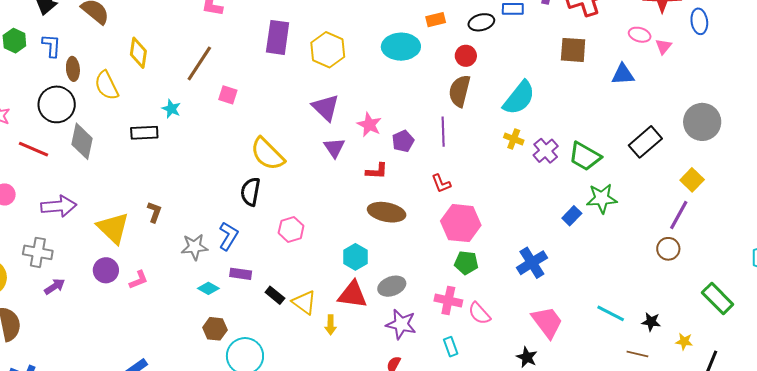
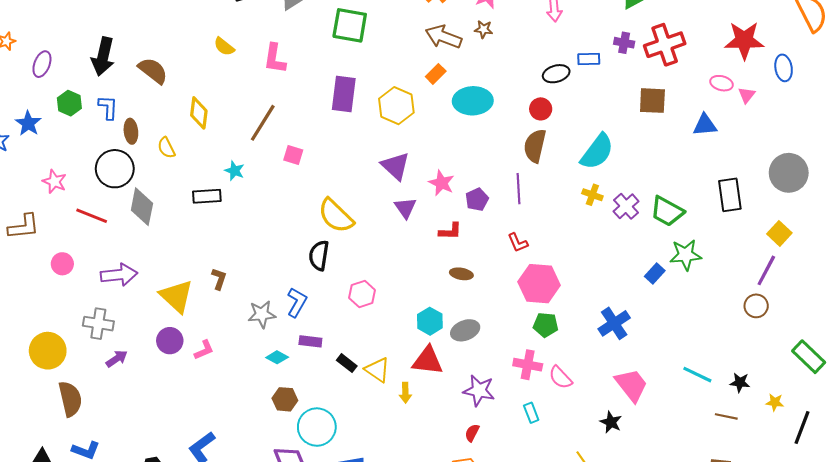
orange rectangle: (436, 20) -> (436, 74), moved, turned -30
yellow semicircle: (106, 85) -> (166, 148), size x0.7
black rectangle: (645, 142) -> (730, 195), turned -56
brown ellipse: (387, 212) -> (461, 274), size x0.6
gray ellipse: (392, 286) -> (465, 330), moved

